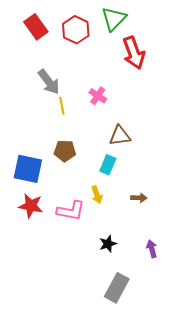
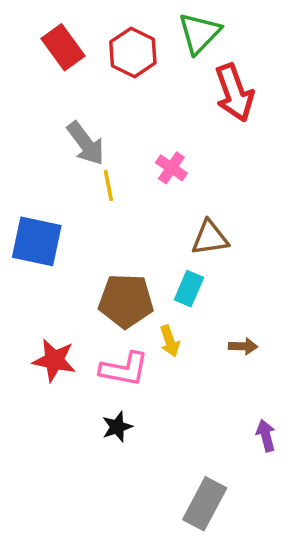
brown pentagon: (65, 151) -> (126, 301), moved, size x1.4
blue square: (28, 169) -> (37, 241), moved
black star: (108, 244) -> (117, 427), moved

